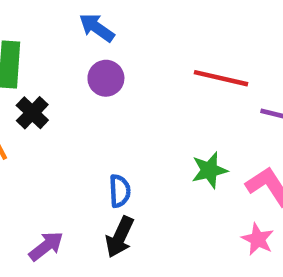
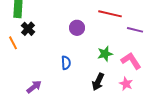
purple circle: (106, 78) -> (77, 28), moved
black arrow: (120, 237) -> (98, 82), moved

